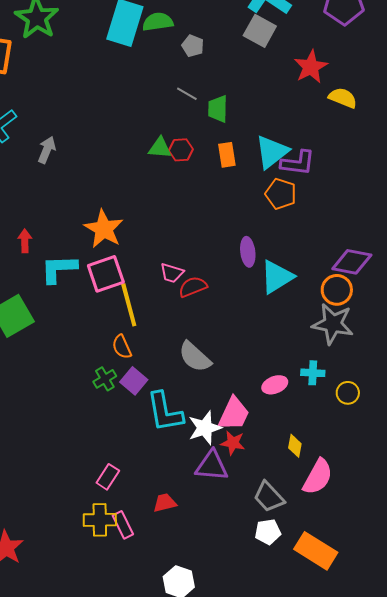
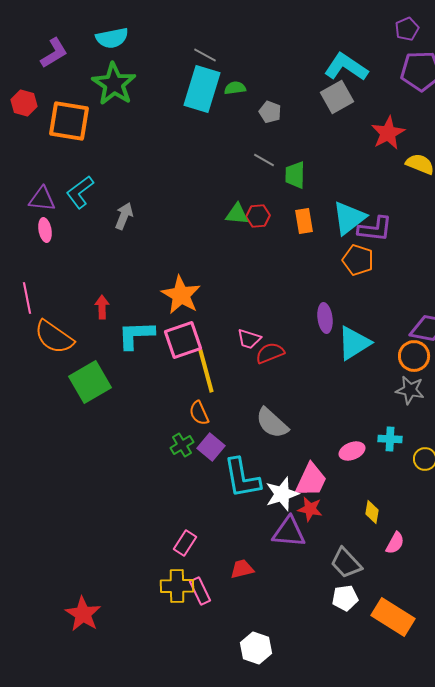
green semicircle: (158, 22) -> (235, 88), size x0.7
gray square: (260, 31) -> (337, 97), turned 32
gray star: (333, 324) -> (410, 390), size x0.7
pink semicircle: (318, 477) -> (395, 543), size x0.6

